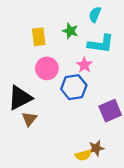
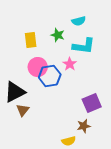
cyan semicircle: (95, 14) -> (79, 21), turned -128
blue hexagon: (74, 87) -> (50, 76), moved
brown star: (96, 148) -> (84, 126), moved

